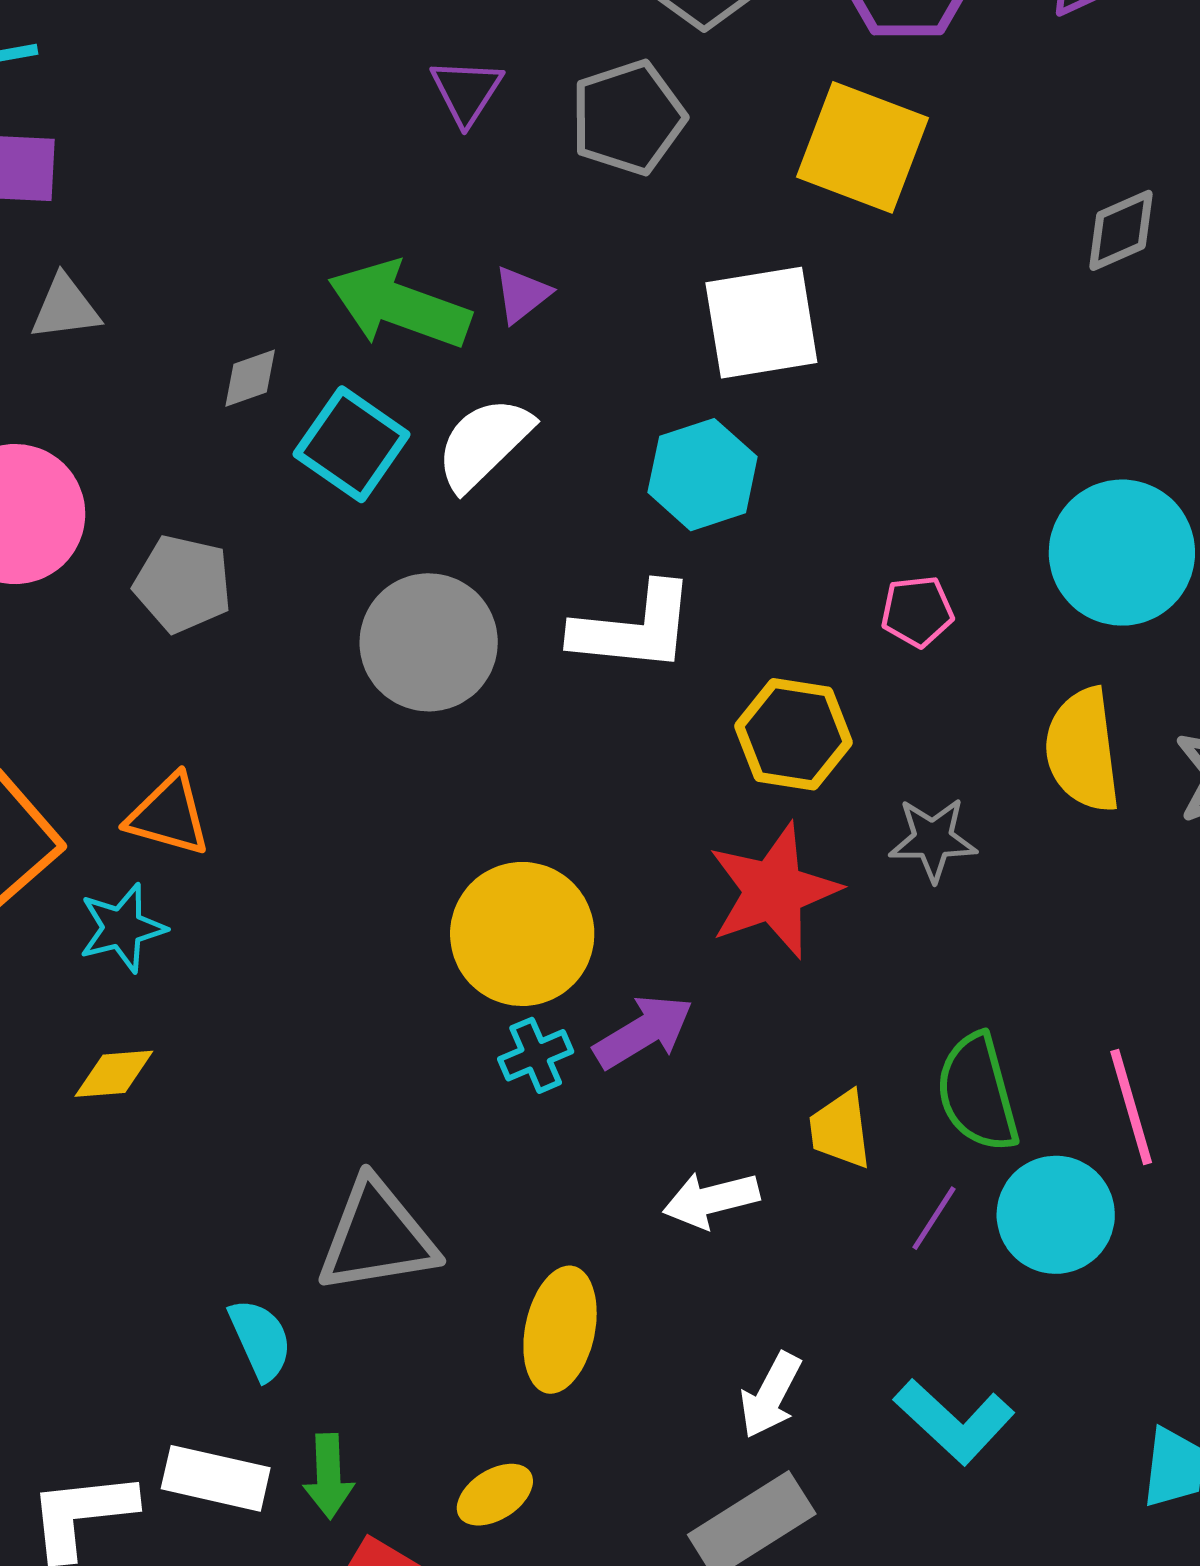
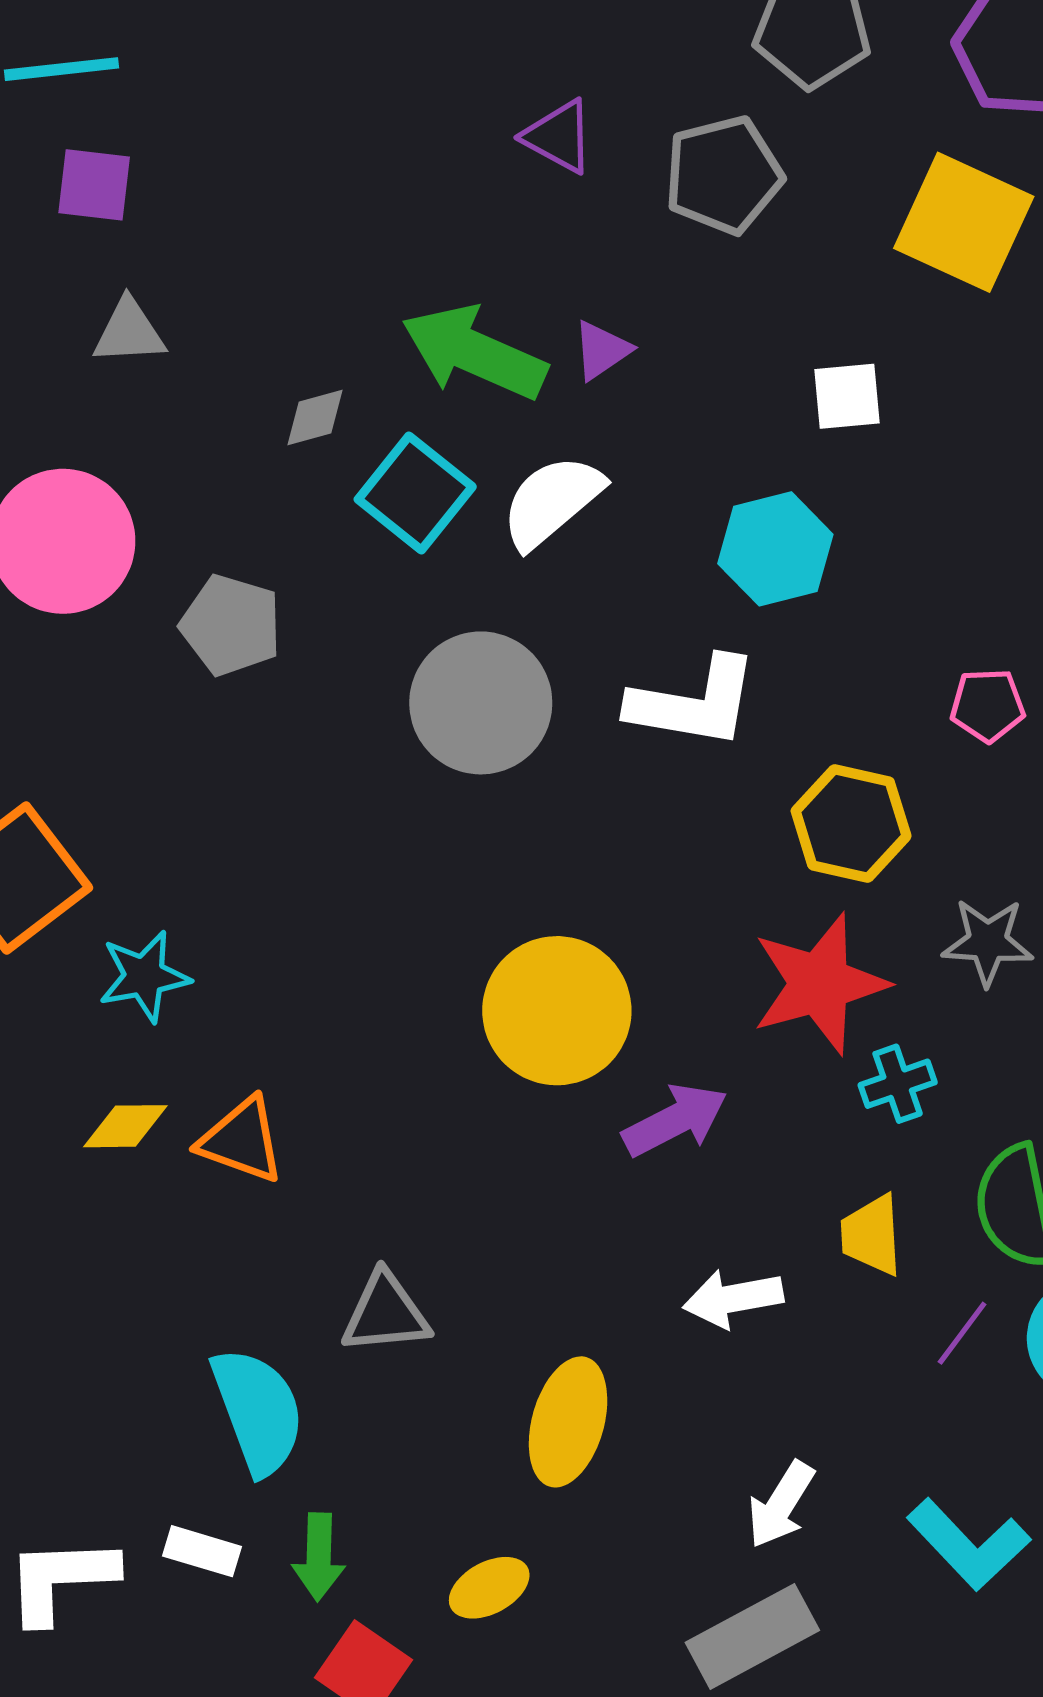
purple triangle: (466, 91) -> (559, 137), turned -38
white square: (761, 323) -> (847, 396), size x0.6
orange triangle: (169, 815) -> (242, 1140), moved
cyan cross: (536, 1055) -> (898, 1084), moved
gray triangle: (377, 1237) -> (385, 1313), size x0.7
cyan semicircle: (260, 1339) -> (258, 1411), size x1.5
white rectangle: (216, 1478) -> (202, 1551), size x0.7

